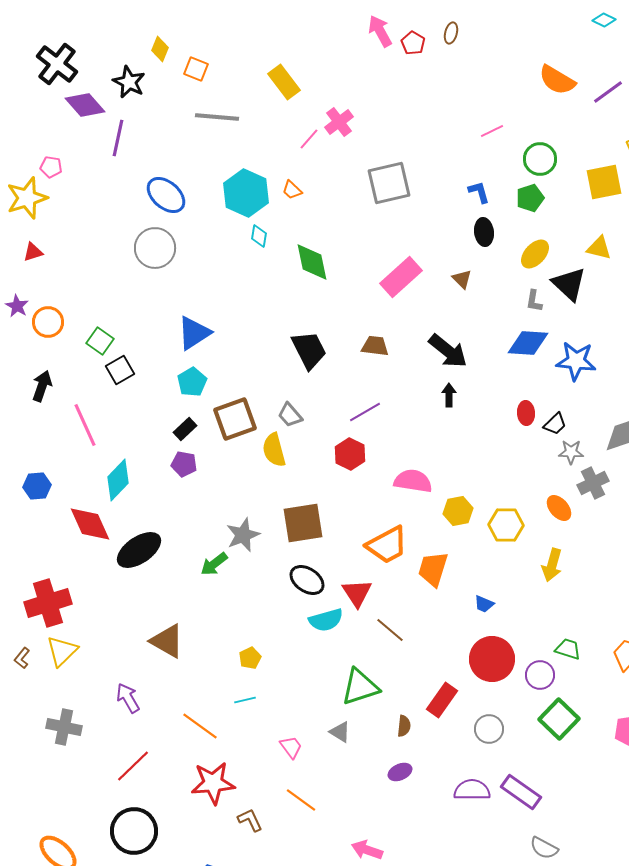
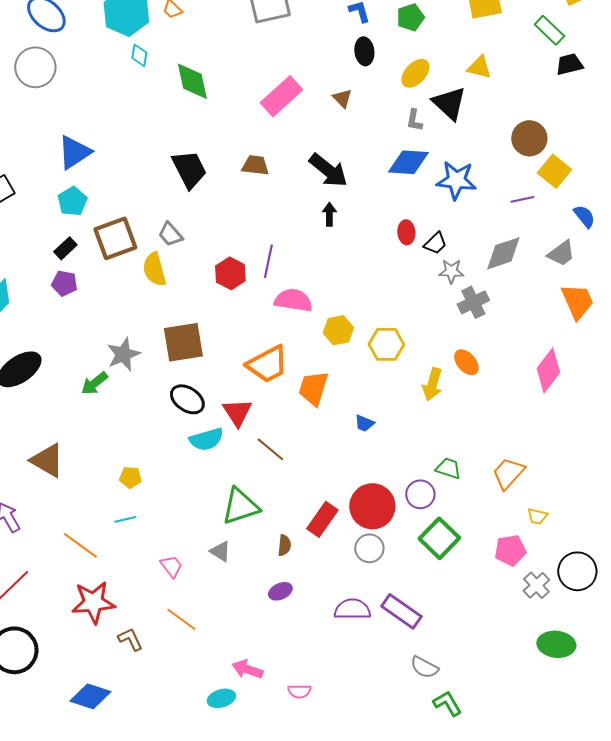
purple line: (365, 412) -> (268, 261), moved, turned -48
orange ellipse: (559, 508) -> (466, 362), moved
yellow pentagon: (250, 658) -> (130, 477), turned 30
red circle: (492, 659) -> (372, 506), moved

